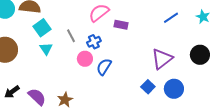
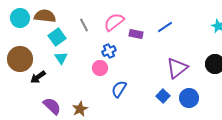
blue line: (171, 18) -> (165, 27), moved
gray line: (71, 36) -> (84, 25), moved
blue semicircle: (104, 67) -> (119, 89), moved
black arrow: (12, 92) -> (38, 77), moved

